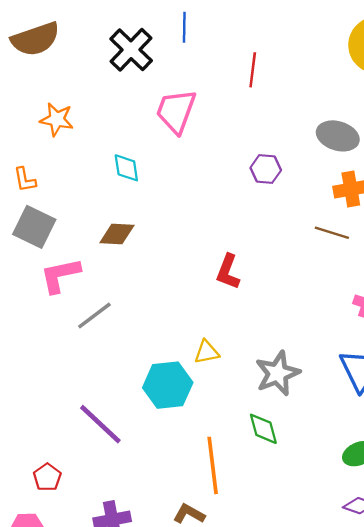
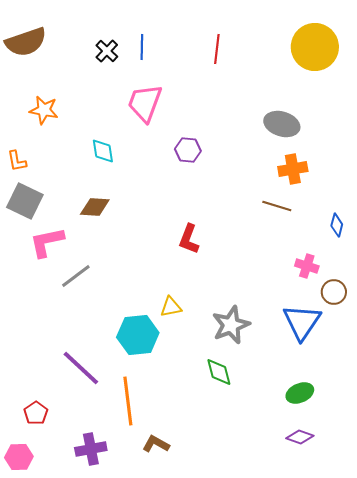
blue line: (184, 27) -> (142, 47), moved
black cross: (131, 50) -> (107, 51), size x0.6
red line: (253, 70) -> (217, 49), moved
purple hexagon: (266, 169) -> (188, 150), moved
orange line: (213, 465) -> (128, 401), moved

